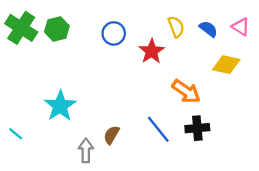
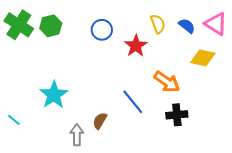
pink triangle: (241, 27) -> (216, 24), size x1.4
blue line: (158, 129) -> (133, 102), moved

